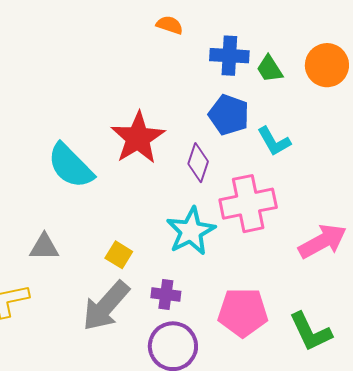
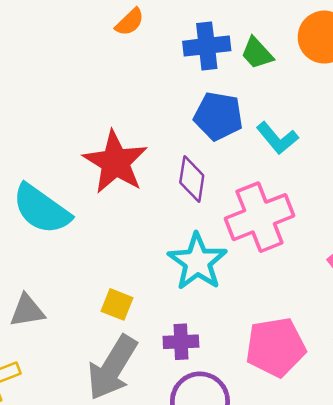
orange semicircle: (170, 25) -> (130, 22), turned 128

